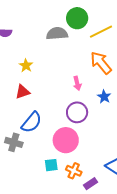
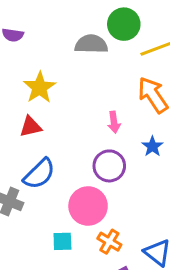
yellow star: (26, 65) -> (40, 88), size x1.5
orange cross: (74, 171) -> (109, 242), moved

